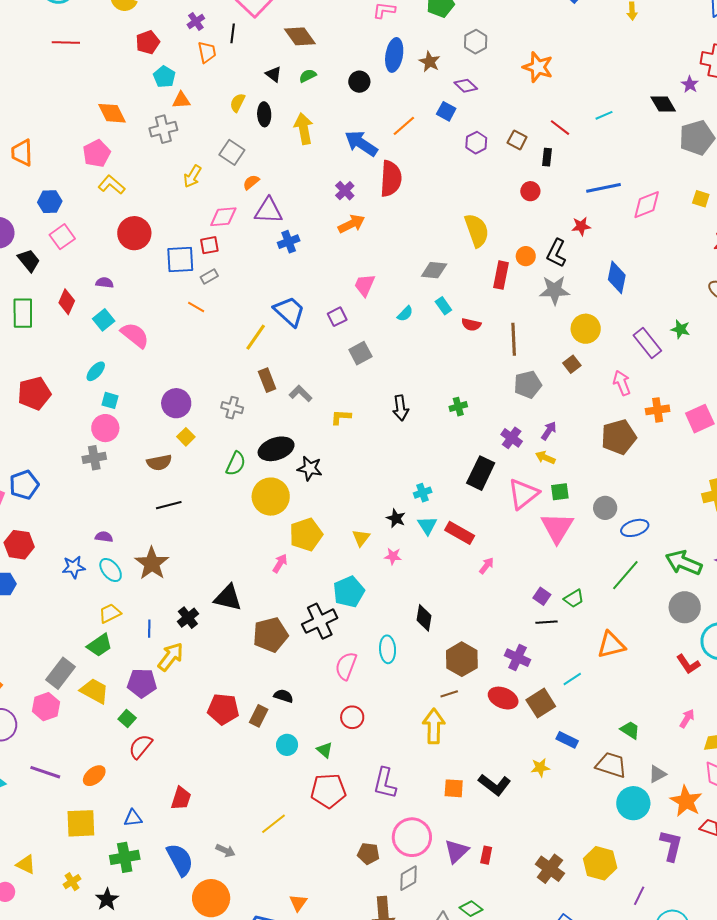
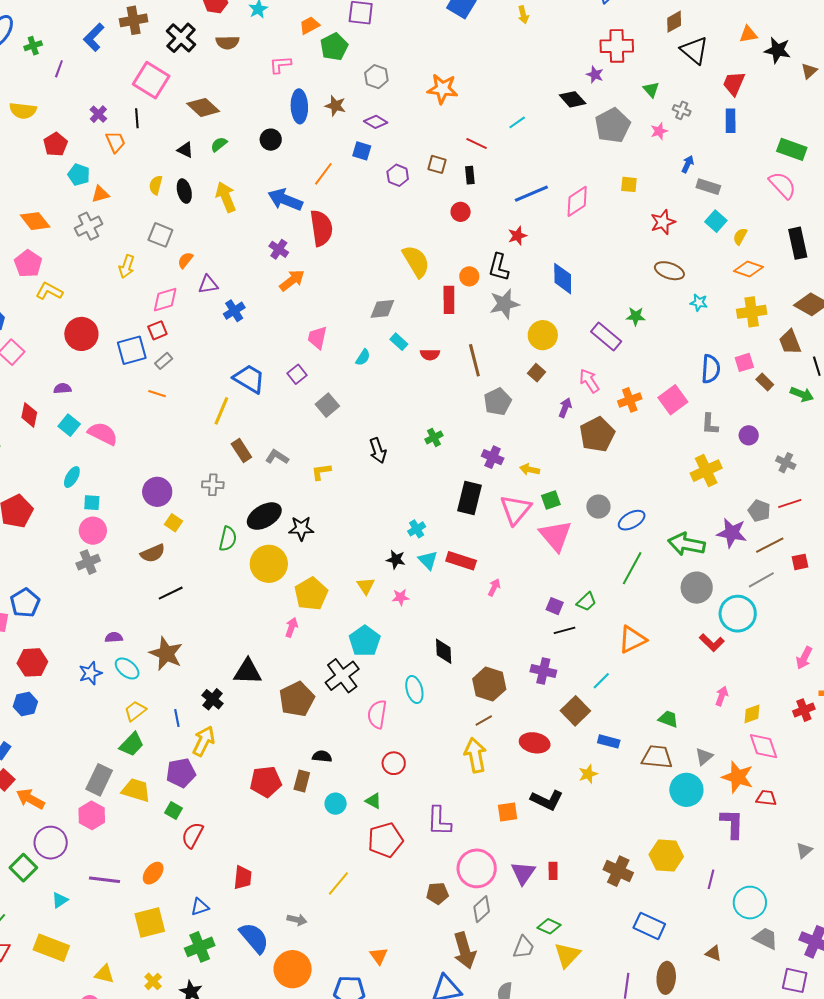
purple triangle: (268, 211) -> (208, 285), size x0.7
purple arrow: (549, 431) -> (565, 408), moved
red ellipse: (503, 698) -> (535, 743), moved

